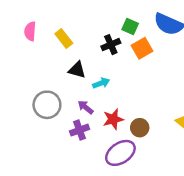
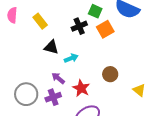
gray circle: (47, 105) -> (26, 94), moved
red star: (113, 119) -> (81, 88), turned -30
brown circle: (140, 128) -> (110, 74), moved

